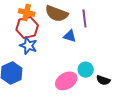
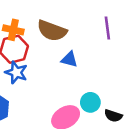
purple line: (84, 19) -> (107, 28), moved

